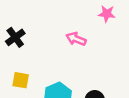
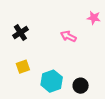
yellow square: (21, 80) -> (23, 67), turned -32

